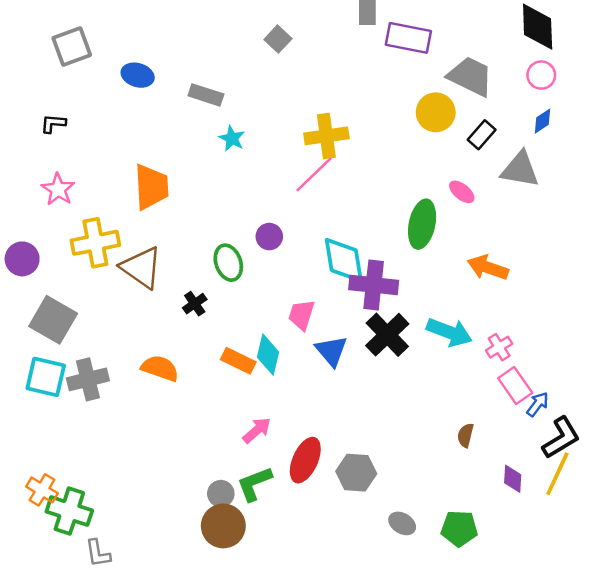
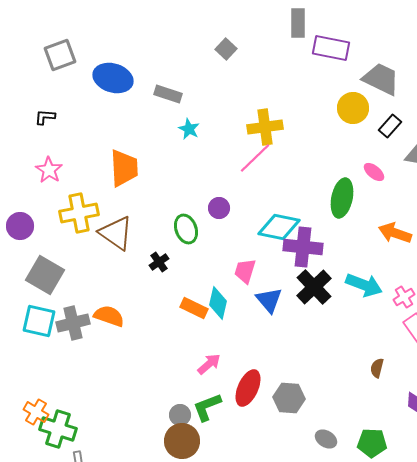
blue ellipse: (138, 75) -> (113, 78), size x1.5
cyan diamond: (344, 260) -> (279, 227), turned -69
orange semicircle: (160, 368) -> (109, 316), moved

